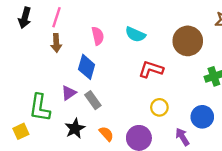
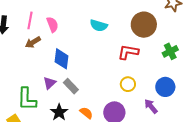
pink semicircle: (98, 36) -> (52, 25), moved
brown arrow: (56, 43) -> (33, 42), turned 70
red L-shape: (151, 69) -> (128, 52), moved

